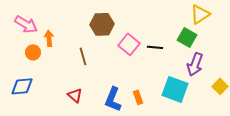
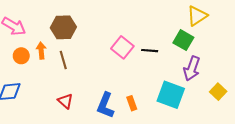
brown hexagon: (102, 24) -> (63, 27), moved
orange arrow: (49, 38) -> (41, 51), moved
brown line: (83, 56) -> (63, 60), moved

